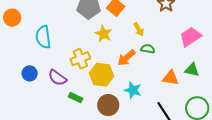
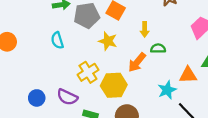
yellow arrow: (139, 29) -> (145, 30), turned 40
cyan semicircle: (43, 37) -> (57, 40), moved, size x0.7
cyan star: (133, 90) -> (167, 90), moved, turned -30

